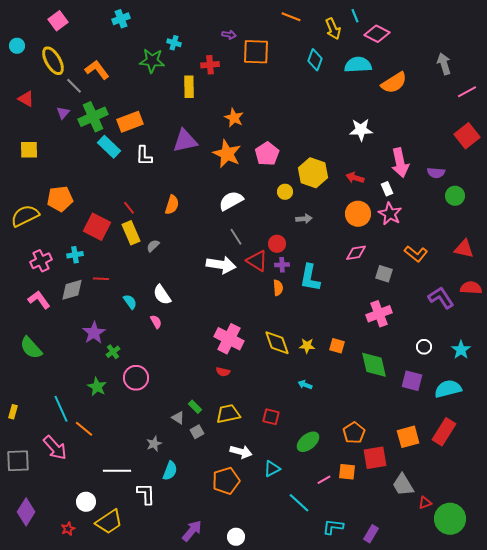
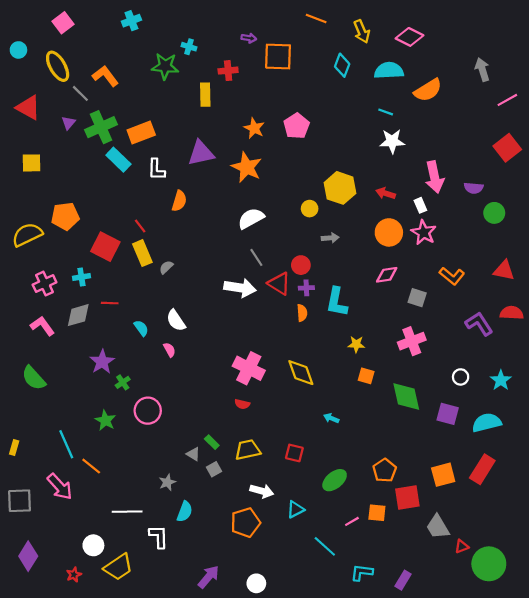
cyan line: (355, 16) -> (386, 112), moved, turned -48
red triangle: (26, 99) -> (28, 108), size x1.4
pink pentagon: (267, 154) -> (297, 126), moved
orange semicircle: (172, 205) -> (179, 201), moved
yellow star: (307, 346) -> (356, 344), moved

